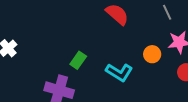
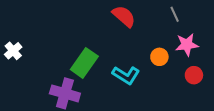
green rectangle: (78, 60) -> (84, 63), size x1.6

